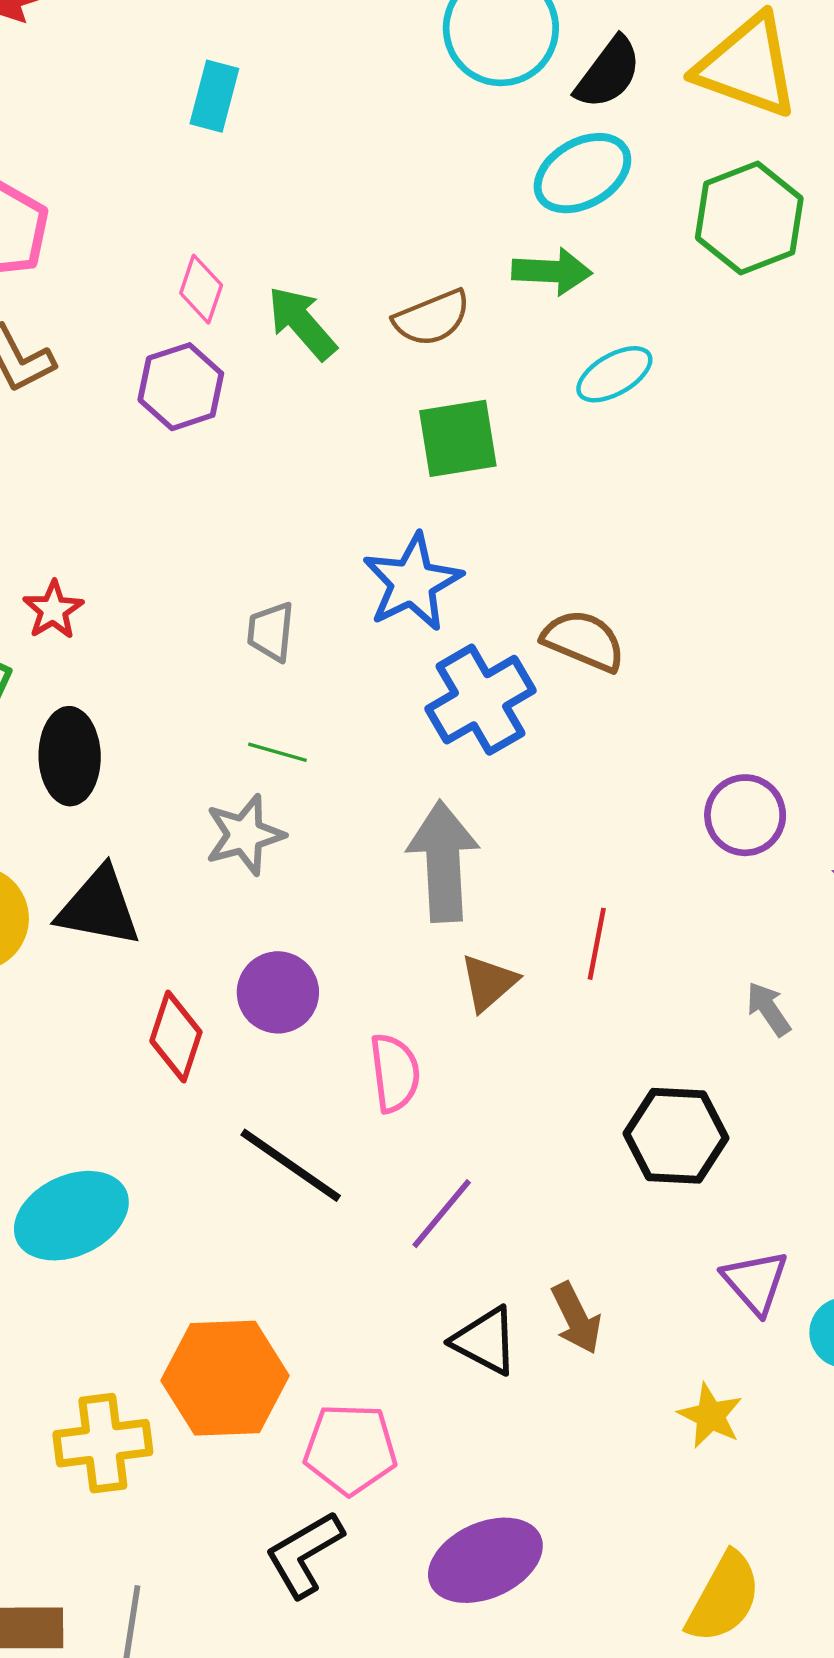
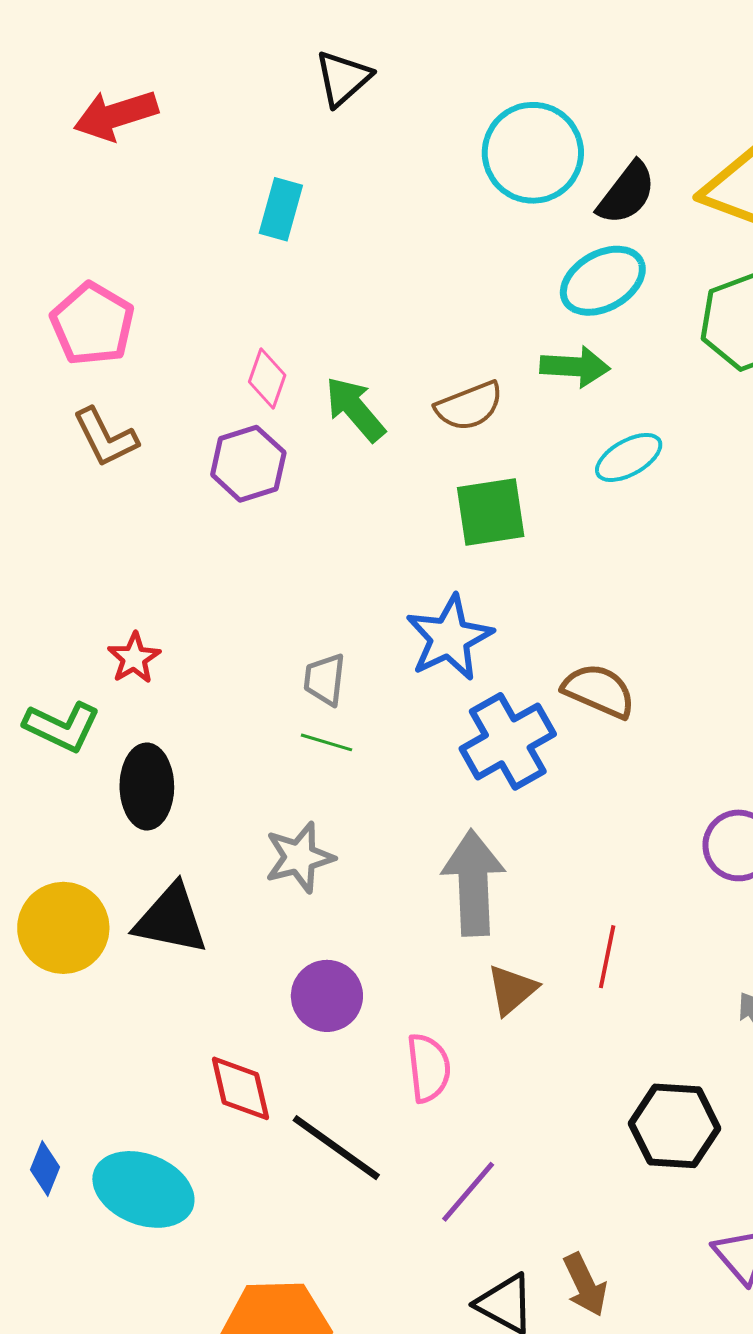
green line: (277, 752) -> (326, 742), moved
red diamond: (176, 1036) -> (240, 1088), moved, turned -32
cyan ellipse: (71, 1216) -> (143, 1189), turned 46

